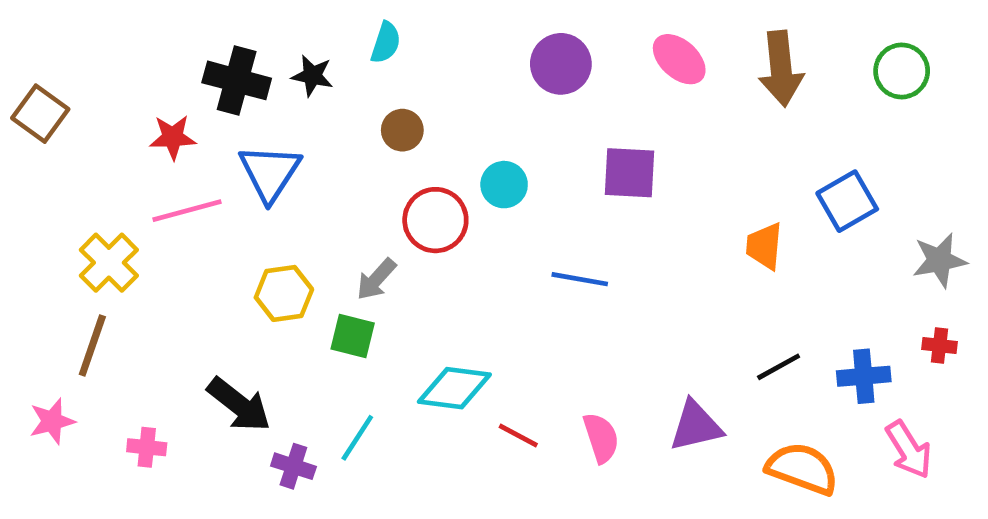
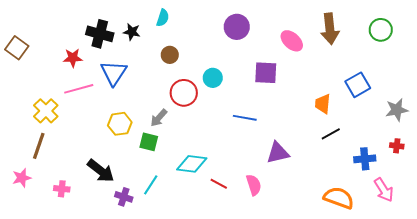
pink ellipse: (679, 59) -> (292, 41), moved
black line: (779, 367) -> (331, 134), moved
purple triangle: (696, 426) -> (278, 153), moved

